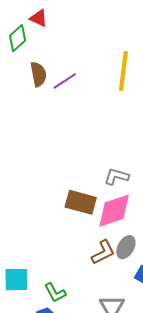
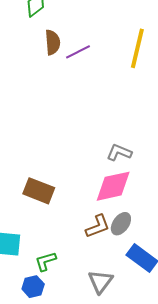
brown rectangle: (81, 202) -> (39, 191), moved
green L-shape: (55, 293) -> (46, 261), turned 95

